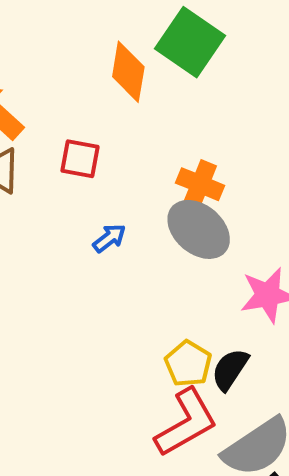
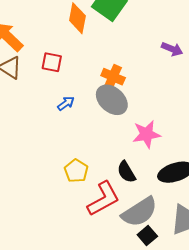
yellow pentagon: (188, 364) -> (76, 171), moved
black semicircle: (230, 369) -> (126, 172), turned -65

